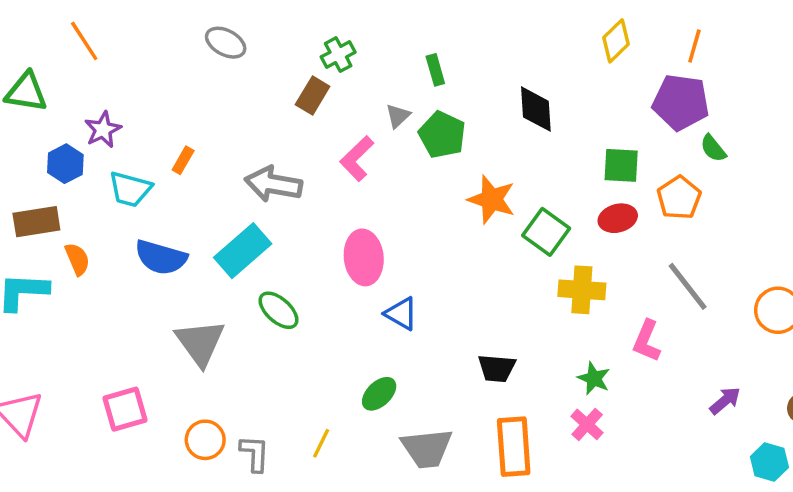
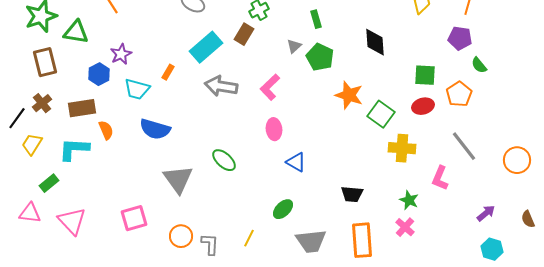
purple pentagon: (681, 102) -> (460, 38), size x0.7
pink L-shape: (357, 159) -> (270, 87), moved
cyan rectangle: (243, 251) -> (206, 47), moved
pink ellipse: (364, 257) -> (274, 129), size x0.7
cyan hexagon: (769, 462) -> (492, 249), moved

